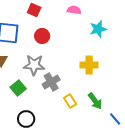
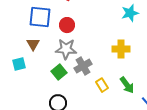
red circle: (42, 36) -> (67, 25), moved
green square: (18, 88) -> (59, 72), moved

